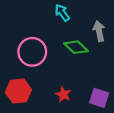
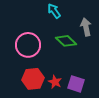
red hexagon: (18, 91) -> (33, 79), moved
purple square: (99, 98) -> (76, 84), moved

